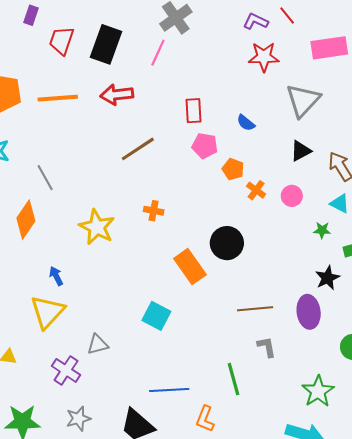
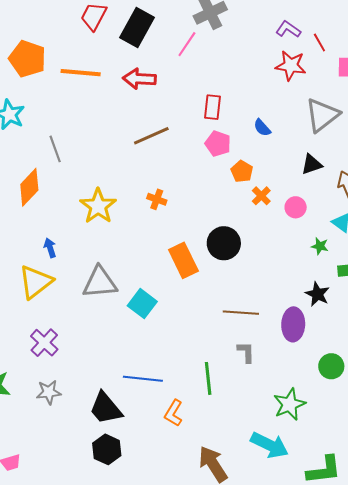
red line: (287, 16) -> (319, 43), moved
black star: (328, 278) -> (317, 294), turned -30
gray triangle: (98, 344) -> (100, 282), moved, size x1.6

